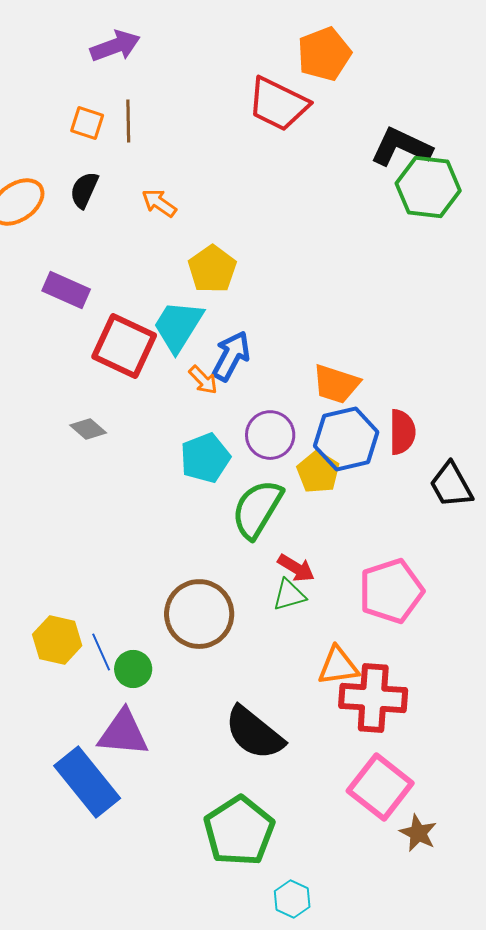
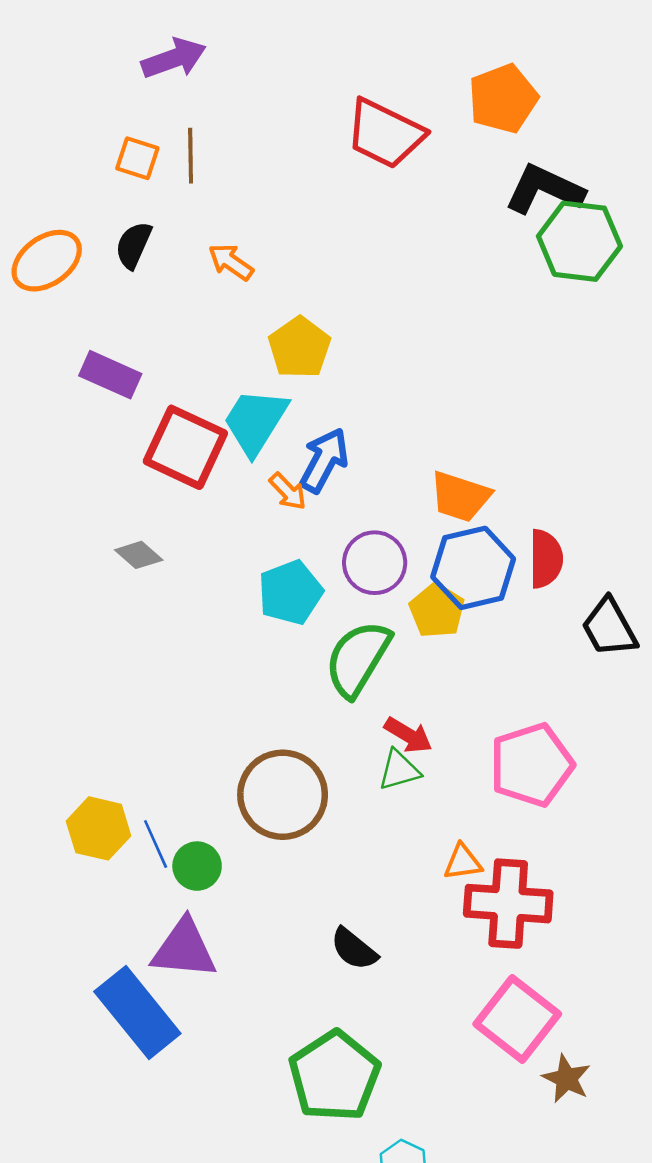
orange pentagon: (324, 54) -> (503, 99), moved
orange triangle: (338, 666) -> (463, 862), size x0.7
black semicircle: (254, 733) -> (354, 949), size x0.6

